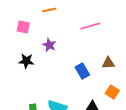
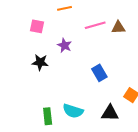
pink line: (90, 26) -> (95, 25), moved
brown triangle: (108, 63) -> (118, 27), moved

